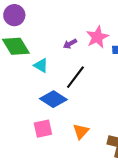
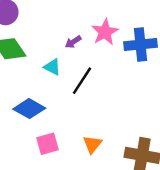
cyan triangle: (41, 65) -> (52, 67), moved
blue diamond: (53, 99) -> (29, 109), moved

